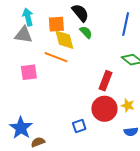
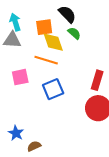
blue square: (79, 126) -> (53, 89), moved, size x1.5
blue star: (21, 128) -> (16, 133), size x0.7

